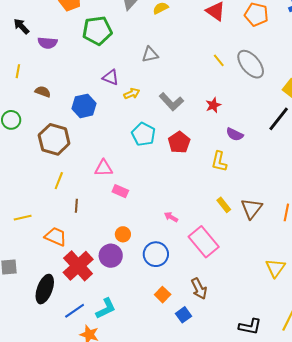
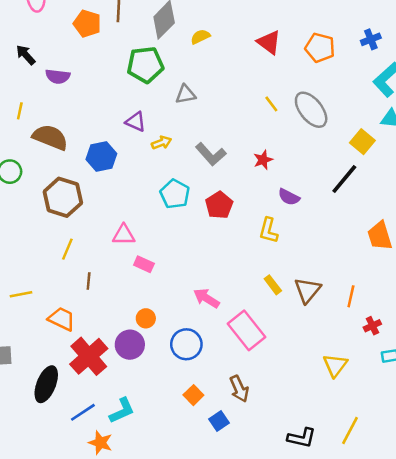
green pentagon: (97, 31) -> (145, 65), moved
brown semicircle: (43, 92) -> (50, 137), size x1.8
pink arrow: (171, 217) -> (206, 298), size x1.5

